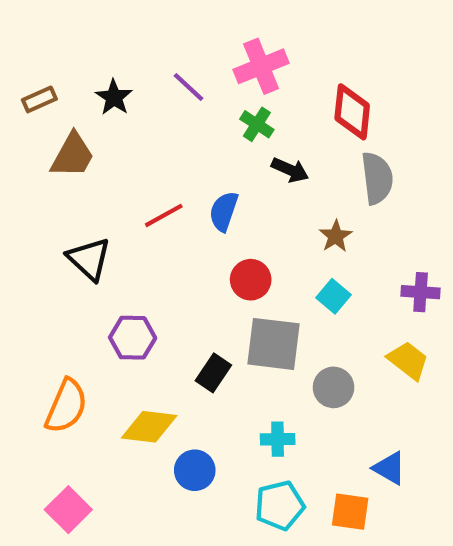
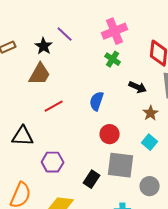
purple line: (189, 87) -> (65, 34), moved
brown trapezoid: (72, 155) -> (40, 74), moved
black arrow: (290, 170) -> (138, 87), moved
red line: (164, 215) -> (54, 106), moved
black triangle: (89, 259) -> (23, 136), moved, turned -40

